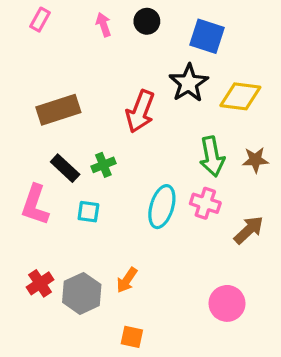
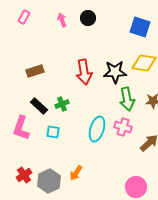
blue square: (207, 36) -> (140, 27), moved
black star: (189, 83) -> (115, 72), moved, turned 30
brown rectangle: (58, 110) -> (35, 71), size x0.7
red arrow: (140, 111) -> (84, 72), turned -30

